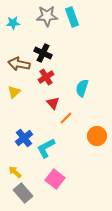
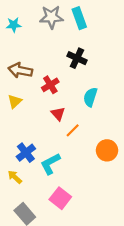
black cross: (43, 53) -> (77, 58), moved
yellow arrow: (15, 172) -> (15, 177), moved

